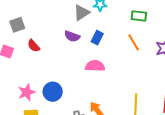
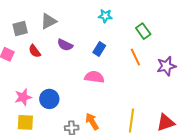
gray triangle: (82, 13) -> (49, 21), moved
green rectangle: (139, 16) -> (143, 31), turned 42
purple semicircle: (72, 36) -> (65, 45), moved

